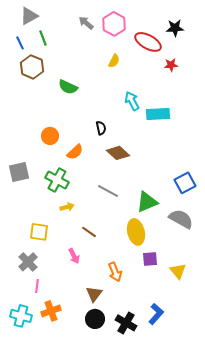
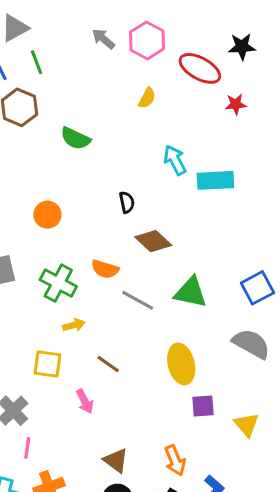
orange semicircle: (75, 152) -> (105, 269), moved, turned 60
green triangle: (147, 202) -> (191, 292), moved, turned 35
yellow square: (39, 232) -> (47, 364), moved
orange arrow: (115, 272) -> (175, 460), moved
brown triangle: (94, 294) -> (116, 460), turned -30

